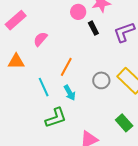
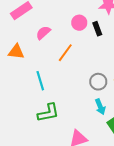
pink circle: (78, 12) -> (79, 23), moved
orange line: (66, 67) -> (65, 53), moved
cyan arrow: (70, 93) -> (100, 107), moved

